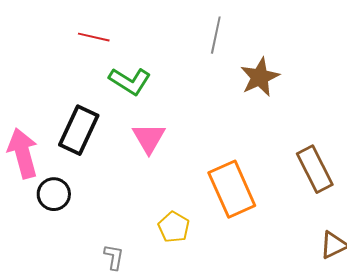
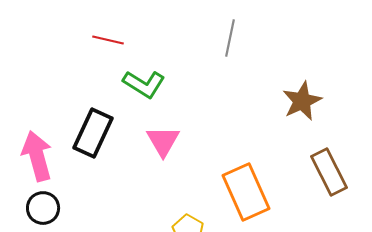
brown star: (260, 77) -> (302, 101), moved
black circle: (54, 194) -> (43, 208), moved

